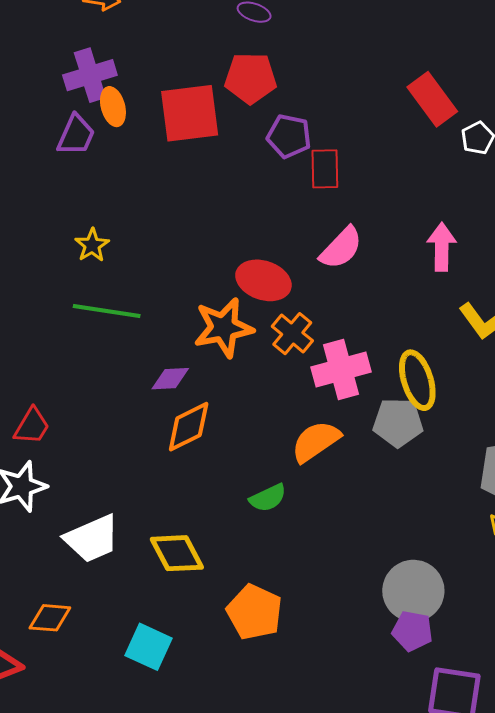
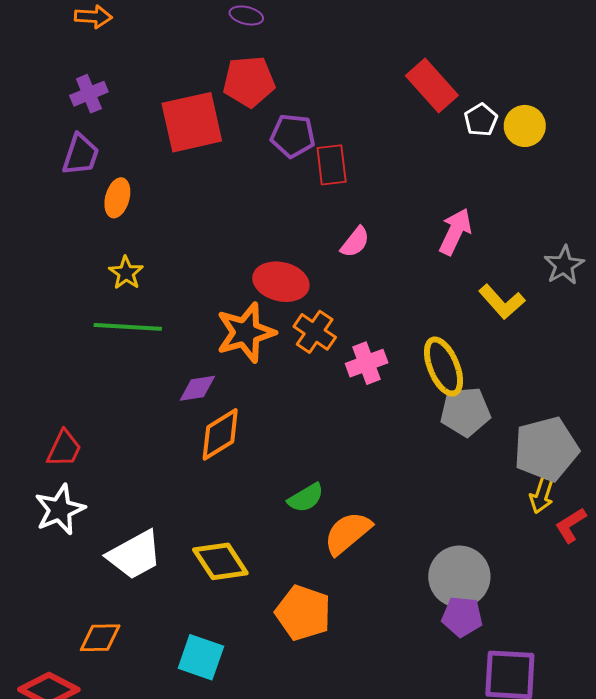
purple cross: (90, 75) -> (89, 94), size x0.7
orange ellipse: (113, 107) -> (117, 198), moved, turned 36
yellow star: (92, 245) -> (126, 273), moved
pink arrow: (442, 247) -> (455, 232), turned 30
pink semicircle: (341, 248) -> (355, 242), size x0.7
pink cross: (341, 370) -> (367, 363), size x0.7
gray pentagon: (398, 422) -> (465, 412), moved
orange semicircle: (316, 441) -> (348, 533), moved

